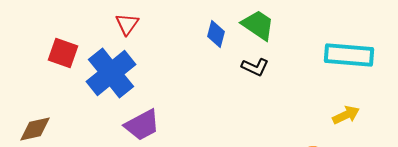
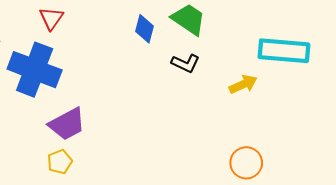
blue cross: (111, 73) -> (35, 70), turned -30
yellow arrow: (346, 115) -> (243, 84), moved

